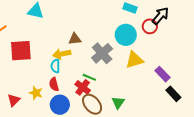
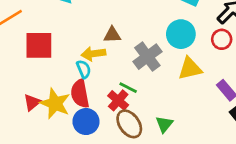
red circle: (150, 26) -> (222, 39), moved
cyan semicircle: (55, 66) -> (84, 69), turned 152
red semicircle: (54, 84) -> (80, 94), size x1.5
yellow star: (36, 93) -> (55, 103), size x1.6
red triangle: (14, 100) -> (32, 102), moved

